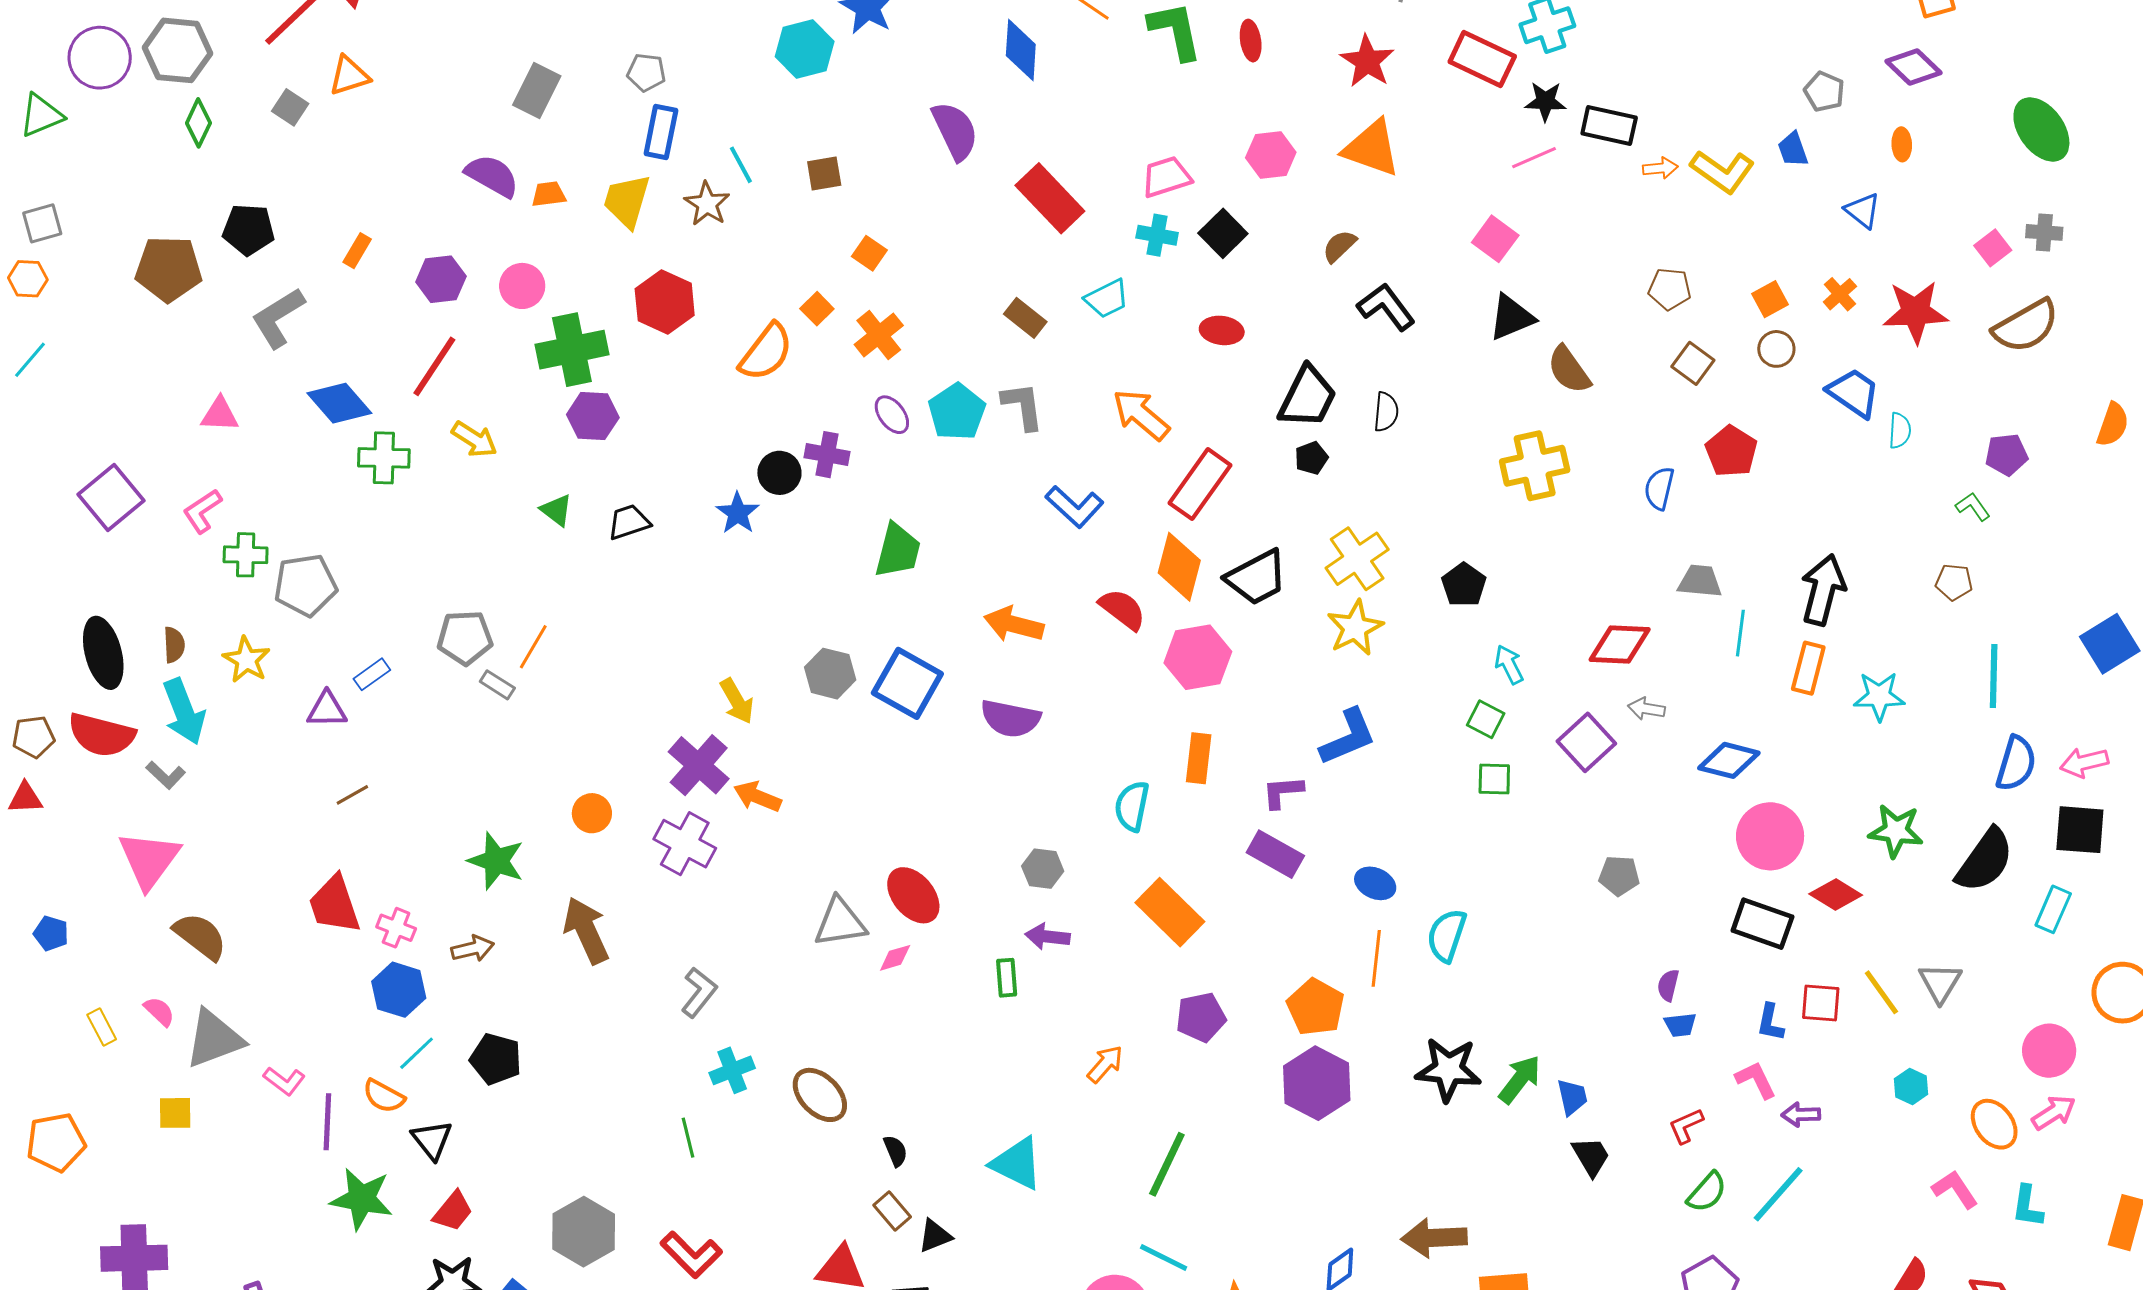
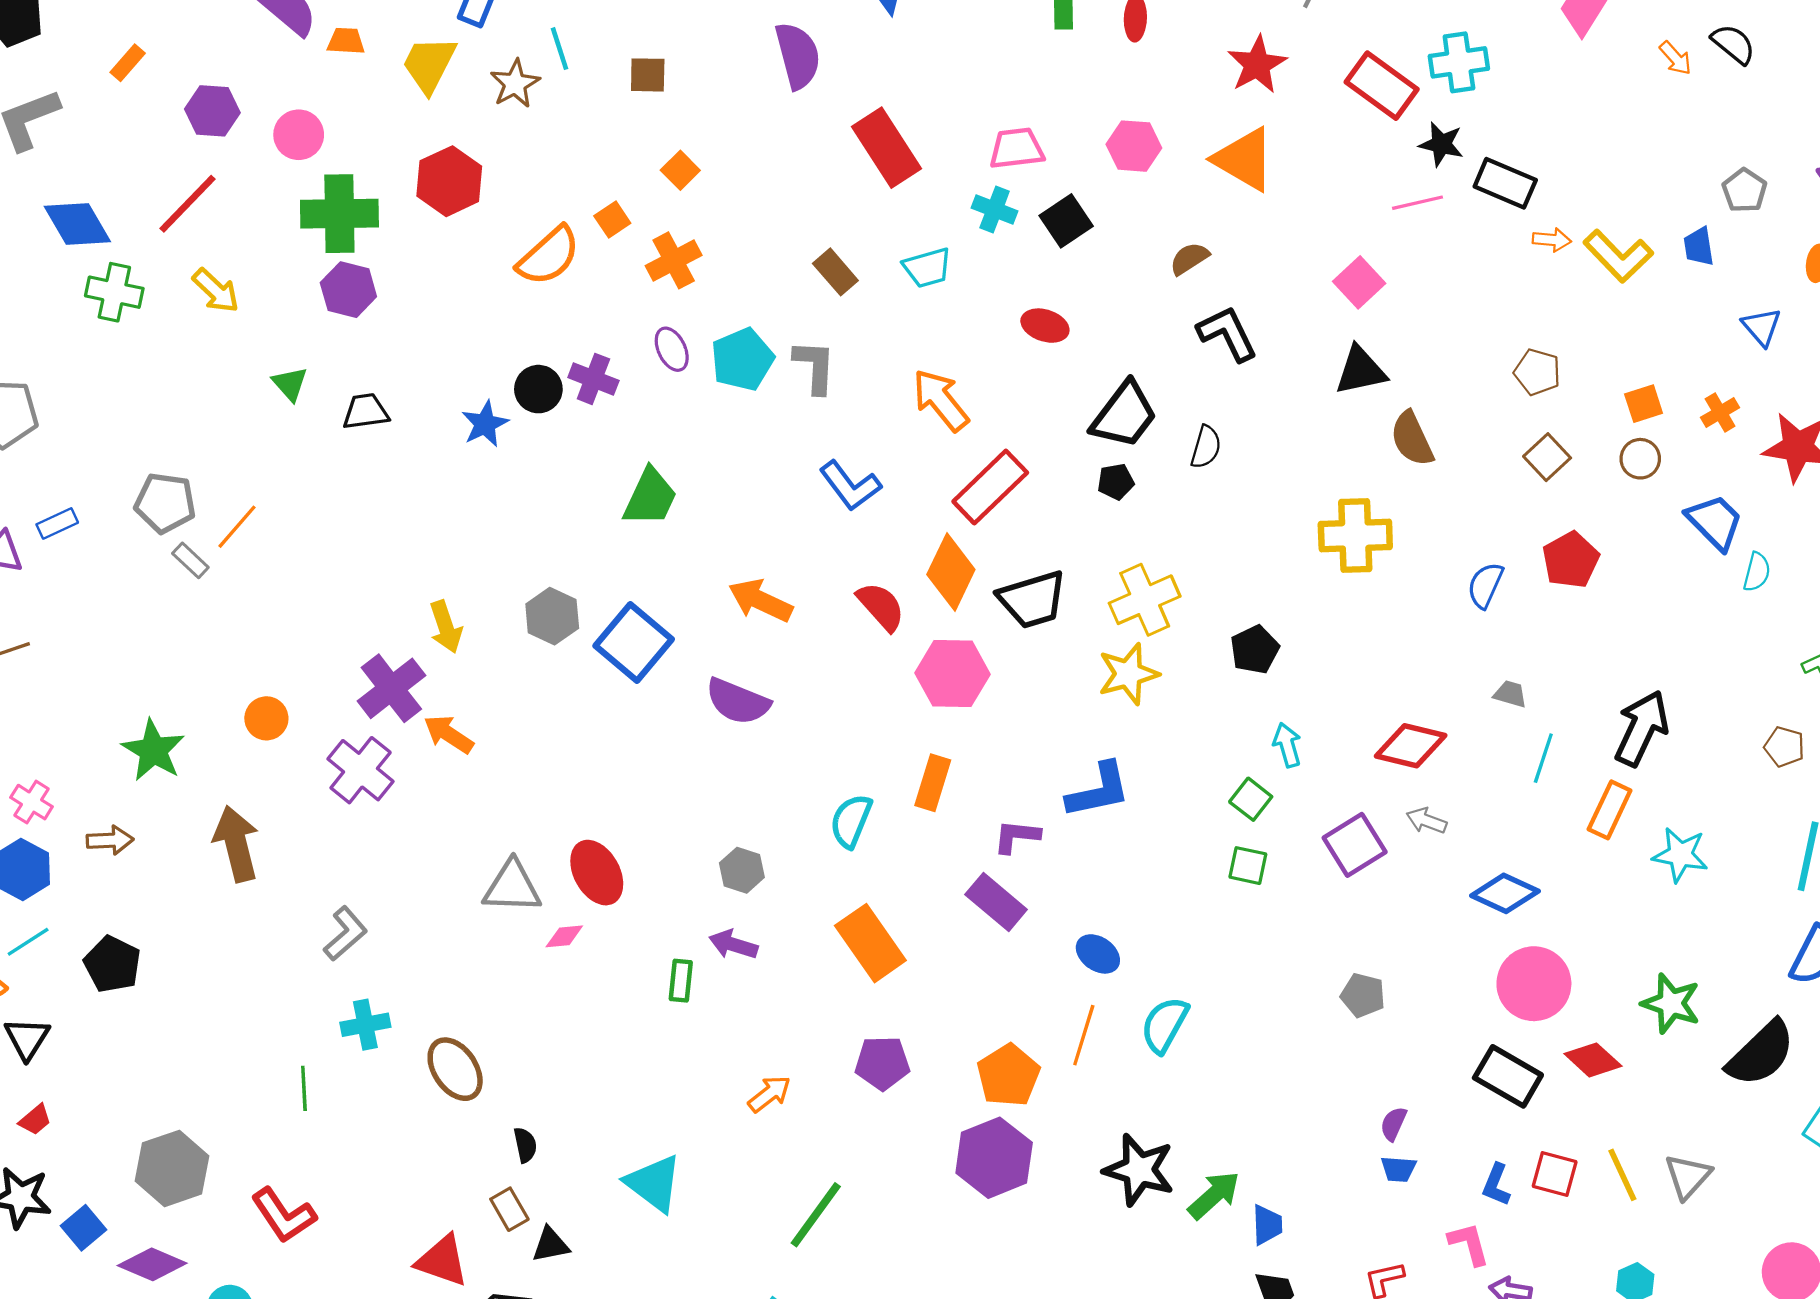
gray trapezoid: (1700, 581) -> (1510, 694), size x0.7
red trapezoid: (453, 1211) -> (35, 1120), size x0.7

